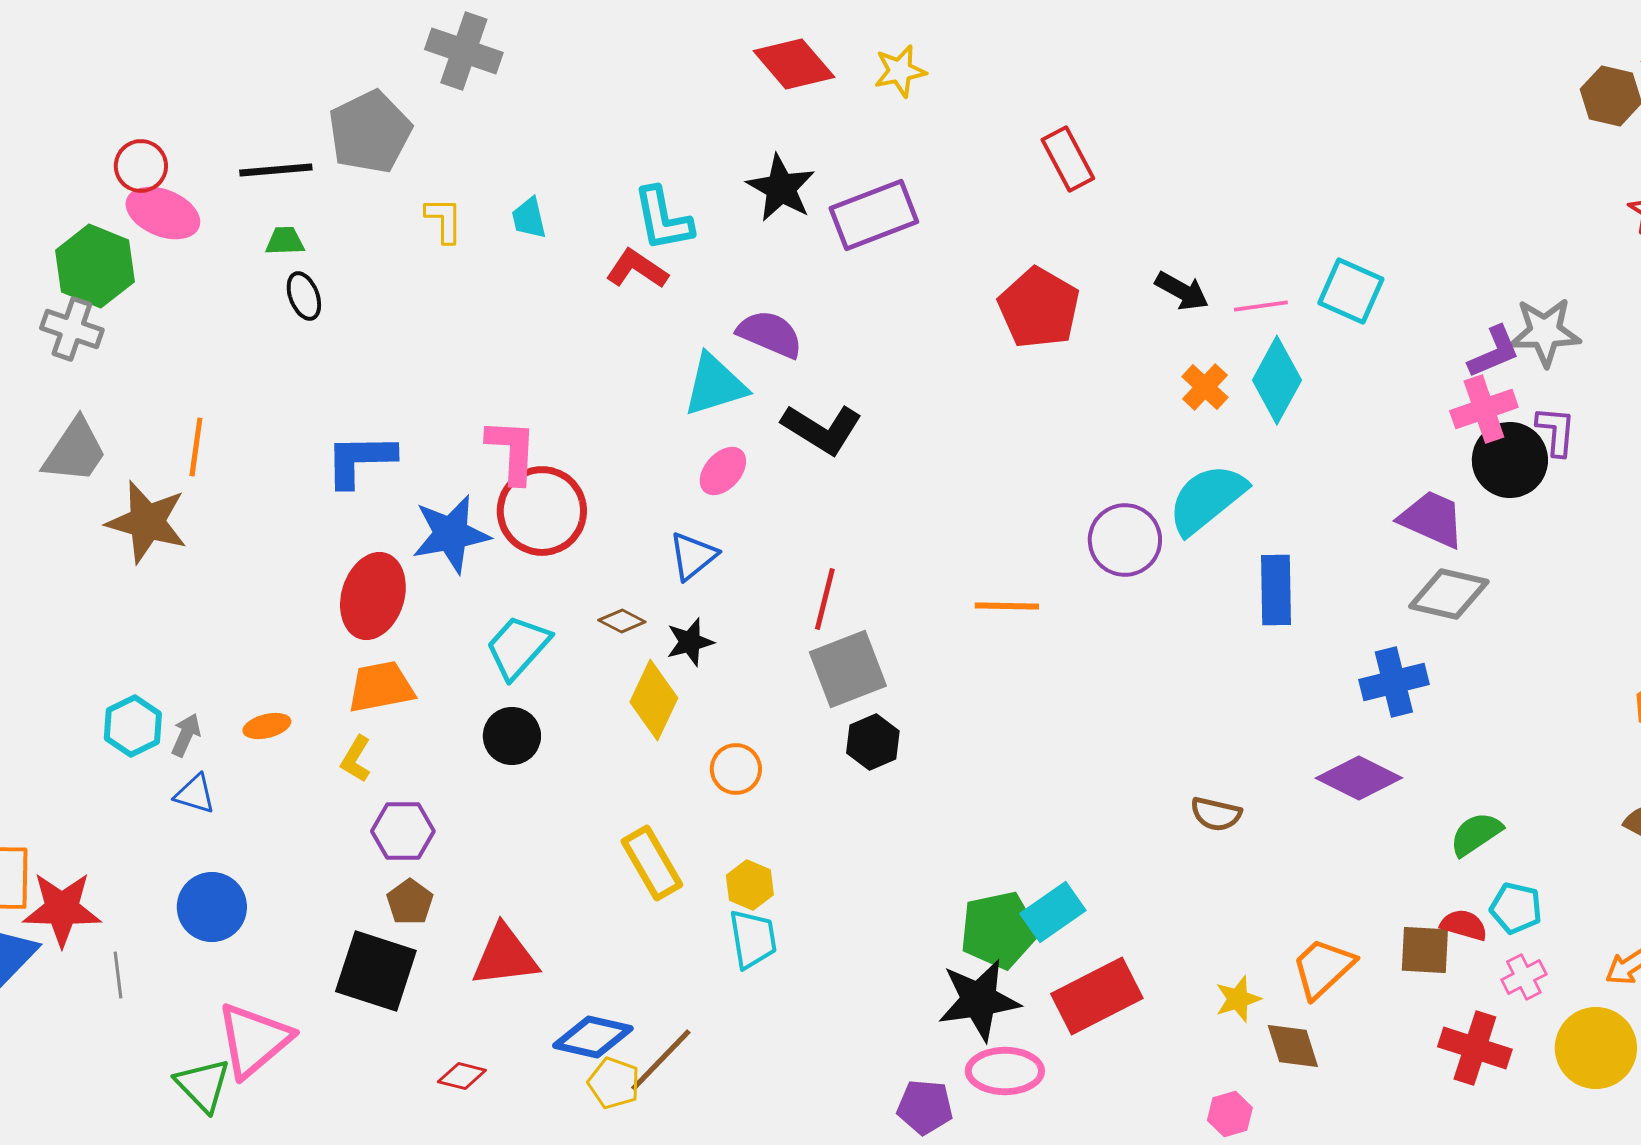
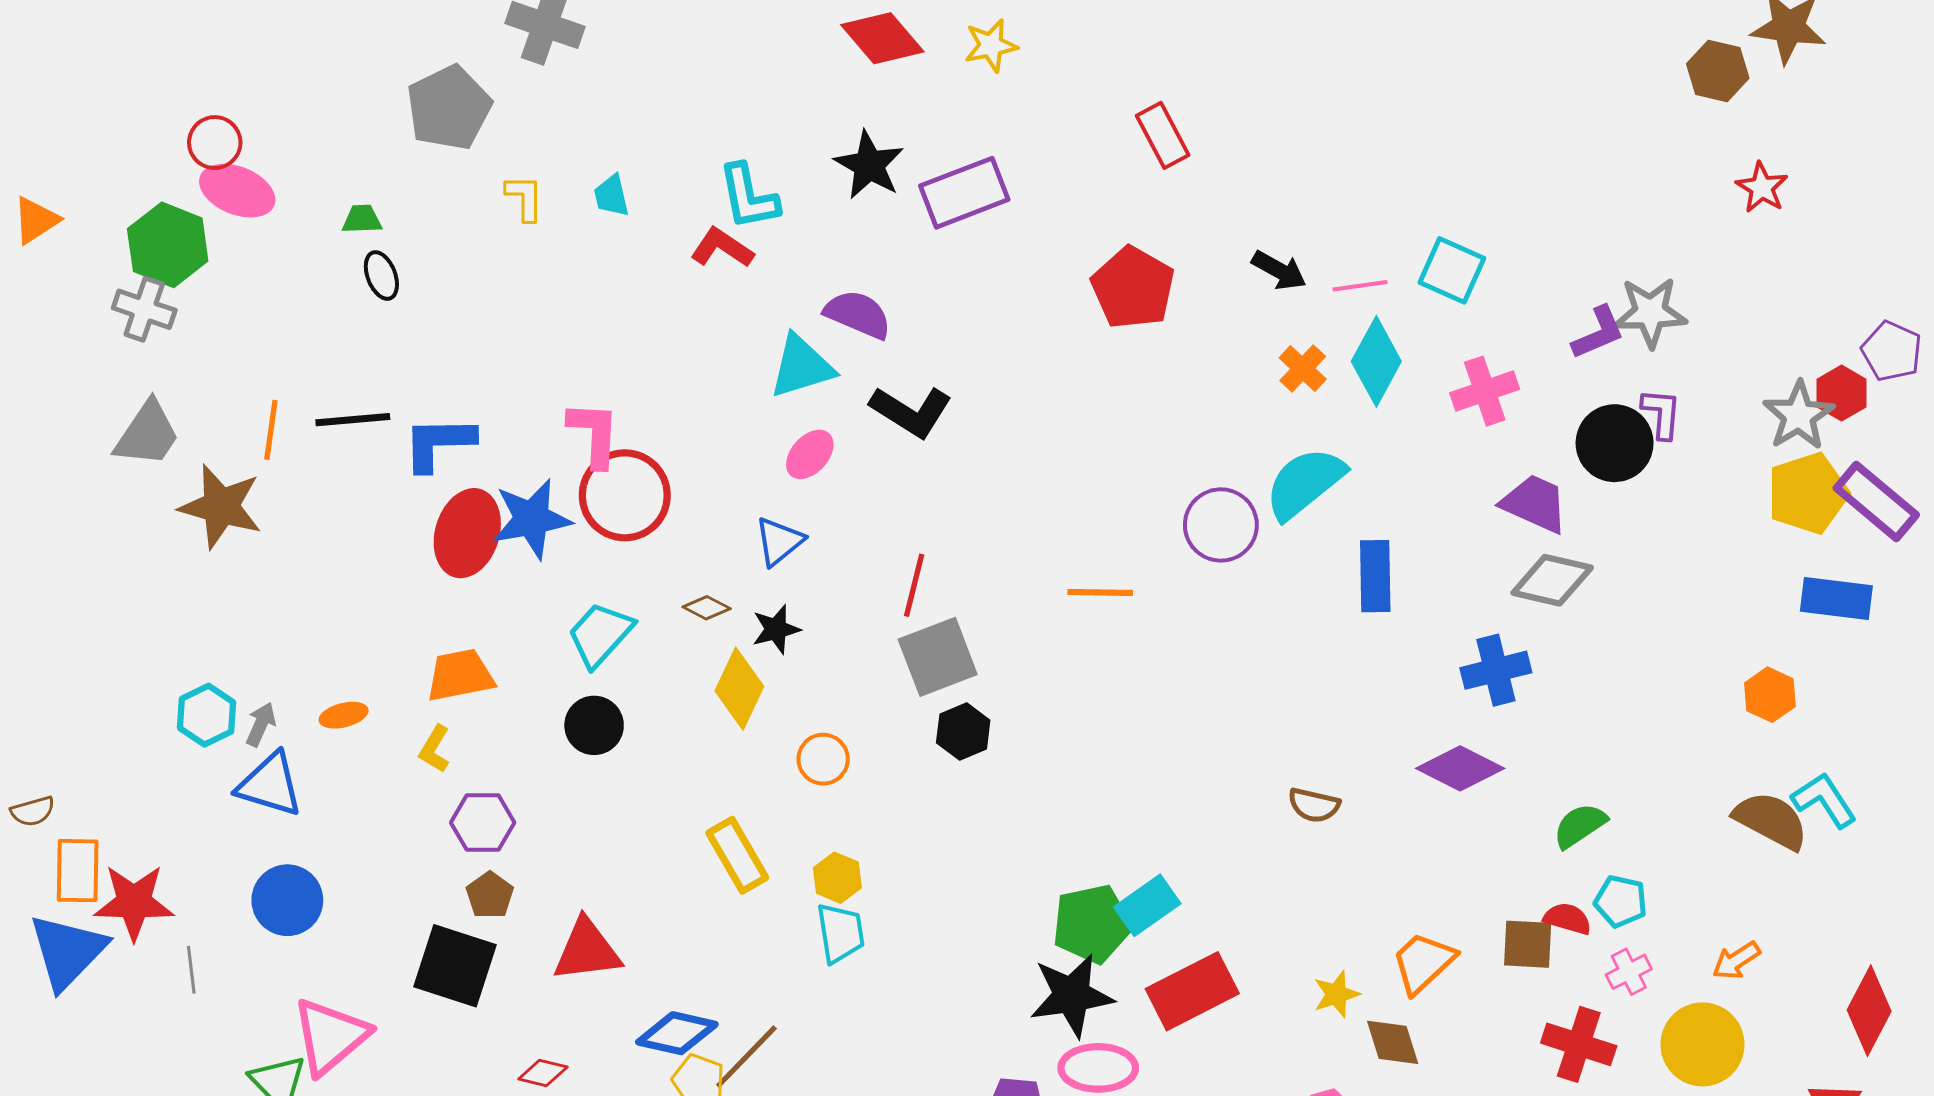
black line: (276, 170) -> (353, 420), moved
pink cross: (1484, 409) -> (1485, 391), moved
red ellipse: (373, 596) -> (467, 533), moved
blue triangle: (195, 794) -> (270, 785), size x1.6

